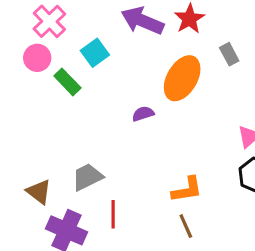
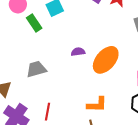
orange ellipse: (182, 78) -> (106, 60), moved
gray trapezoid: (87, 177) -> (36, 69), moved

